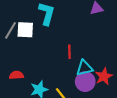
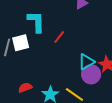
red line: (69, 52) -> (59, 37), moved, turned 56

